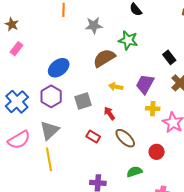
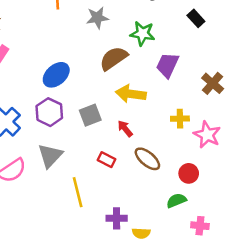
black rectangle: (169, 57) -> (196, 18), moved
purple trapezoid: (145, 84) -> (167, 65), moved
yellow arrow: (116, 87) -> (131, 94), size x1.6
yellow line: (49, 159) -> (78, 192), moved
green semicircle: (134, 172) -> (176, 201), moved

